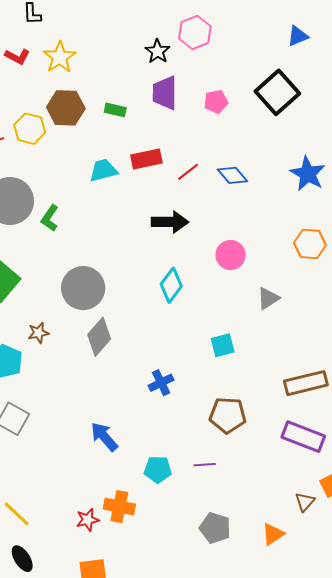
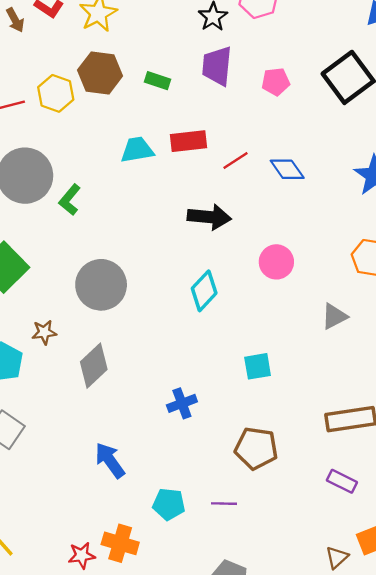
gray triangle: (268, 298) -> (334, 316), moved
gray diamond: (99, 337) -> (94, 366), moved
purple rectangle: (303, 437) -> (342, 481), size x0.6

